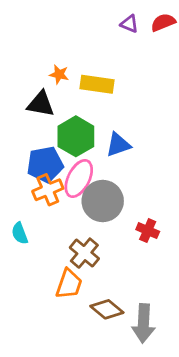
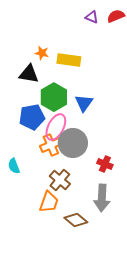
blue triangle: (118, 145) -> (84, 103), turned -36
orange cross: (48, 190) -> (51, 145), moved
gray arrow: (143, 323) -> (102, 198), moved

